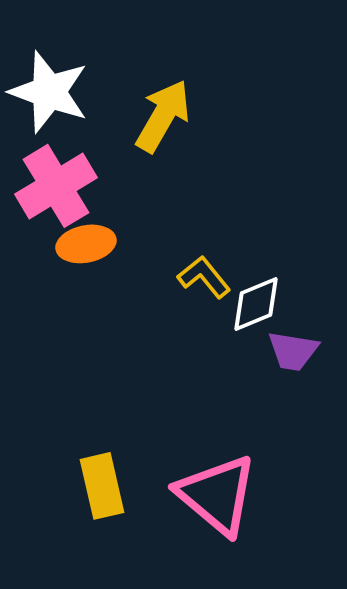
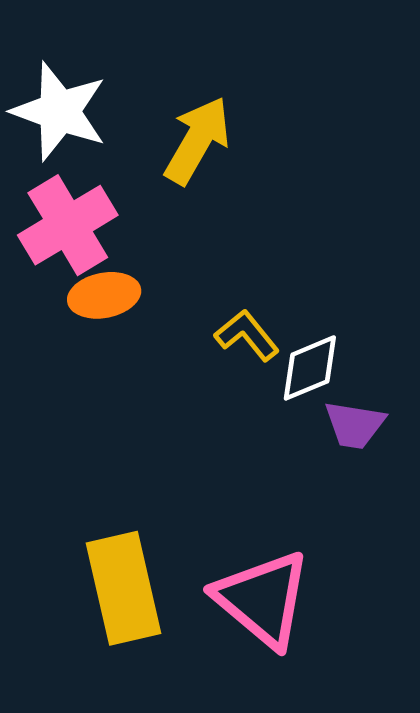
yellow rectangle: (102, 486) -> (123, 588), size x1.4

